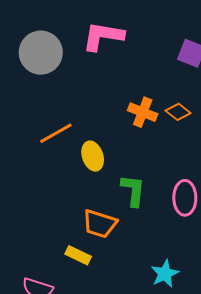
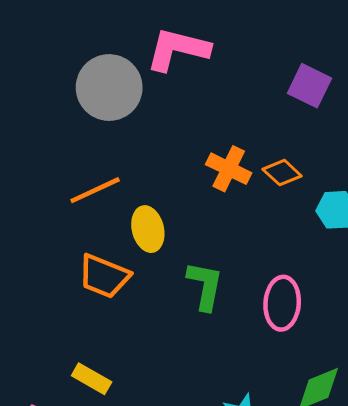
gray circle: (41, 53) -> (109, 88), moved
orange trapezoid: (100, 224) -> (104, 276), moved
yellow rectangle: (78, 255) -> (92, 379), moved

